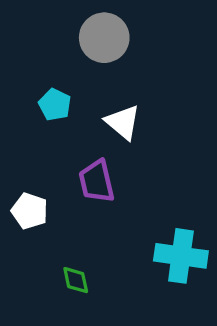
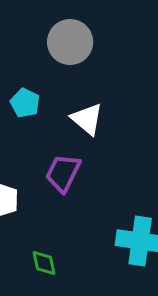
purple trapezoid: (97, 181) -> (63, 173), turned 39

